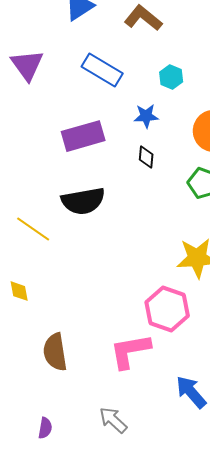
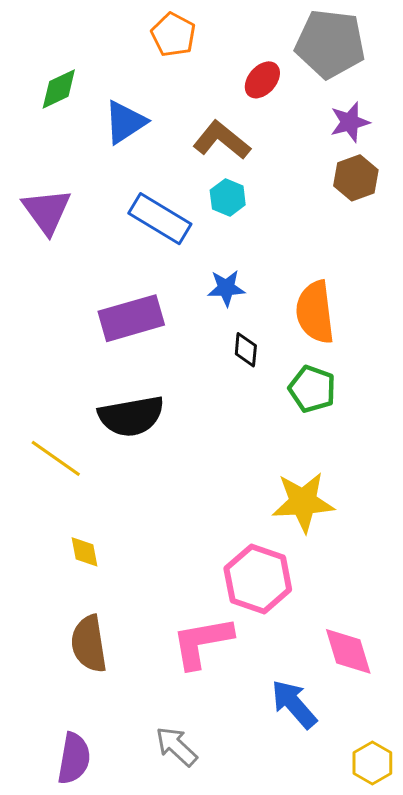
cyan hexagon: (171, 77) -> (228, 198), moved
black diamond: (146, 157) -> (246, 350), moved
yellow diamond: (19, 291) -> (84, 552), moved
purple semicircle: (45, 428) -> (74, 758), size x1.6

